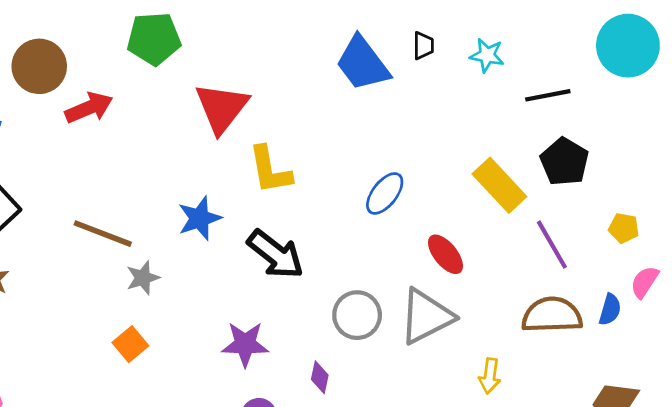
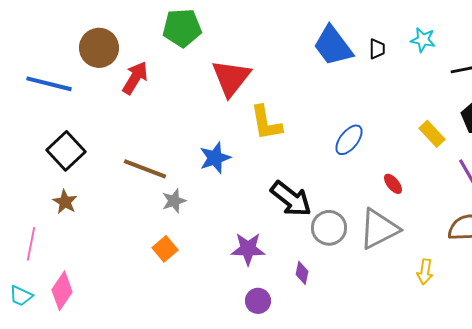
black trapezoid: (423, 46) -> (377, 49), moved
red arrow: (89, 108) -> (135, 78), turned -36
yellow rectangle: (499, 185) -> (432, 134), size x0.7
black arrow: (276, 254) -> (291, 199), moved
red ellipse: (446, 254) -> (393, 184), size x0.7

